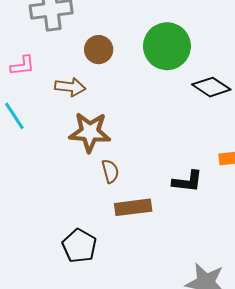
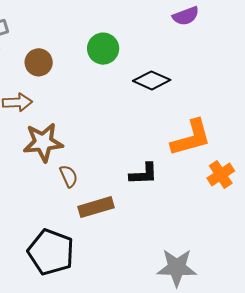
green circle: (167, 46) -> (103, 49), size x0.7
black pentagon: (79, 246) -> (51, 252), size x1.4

